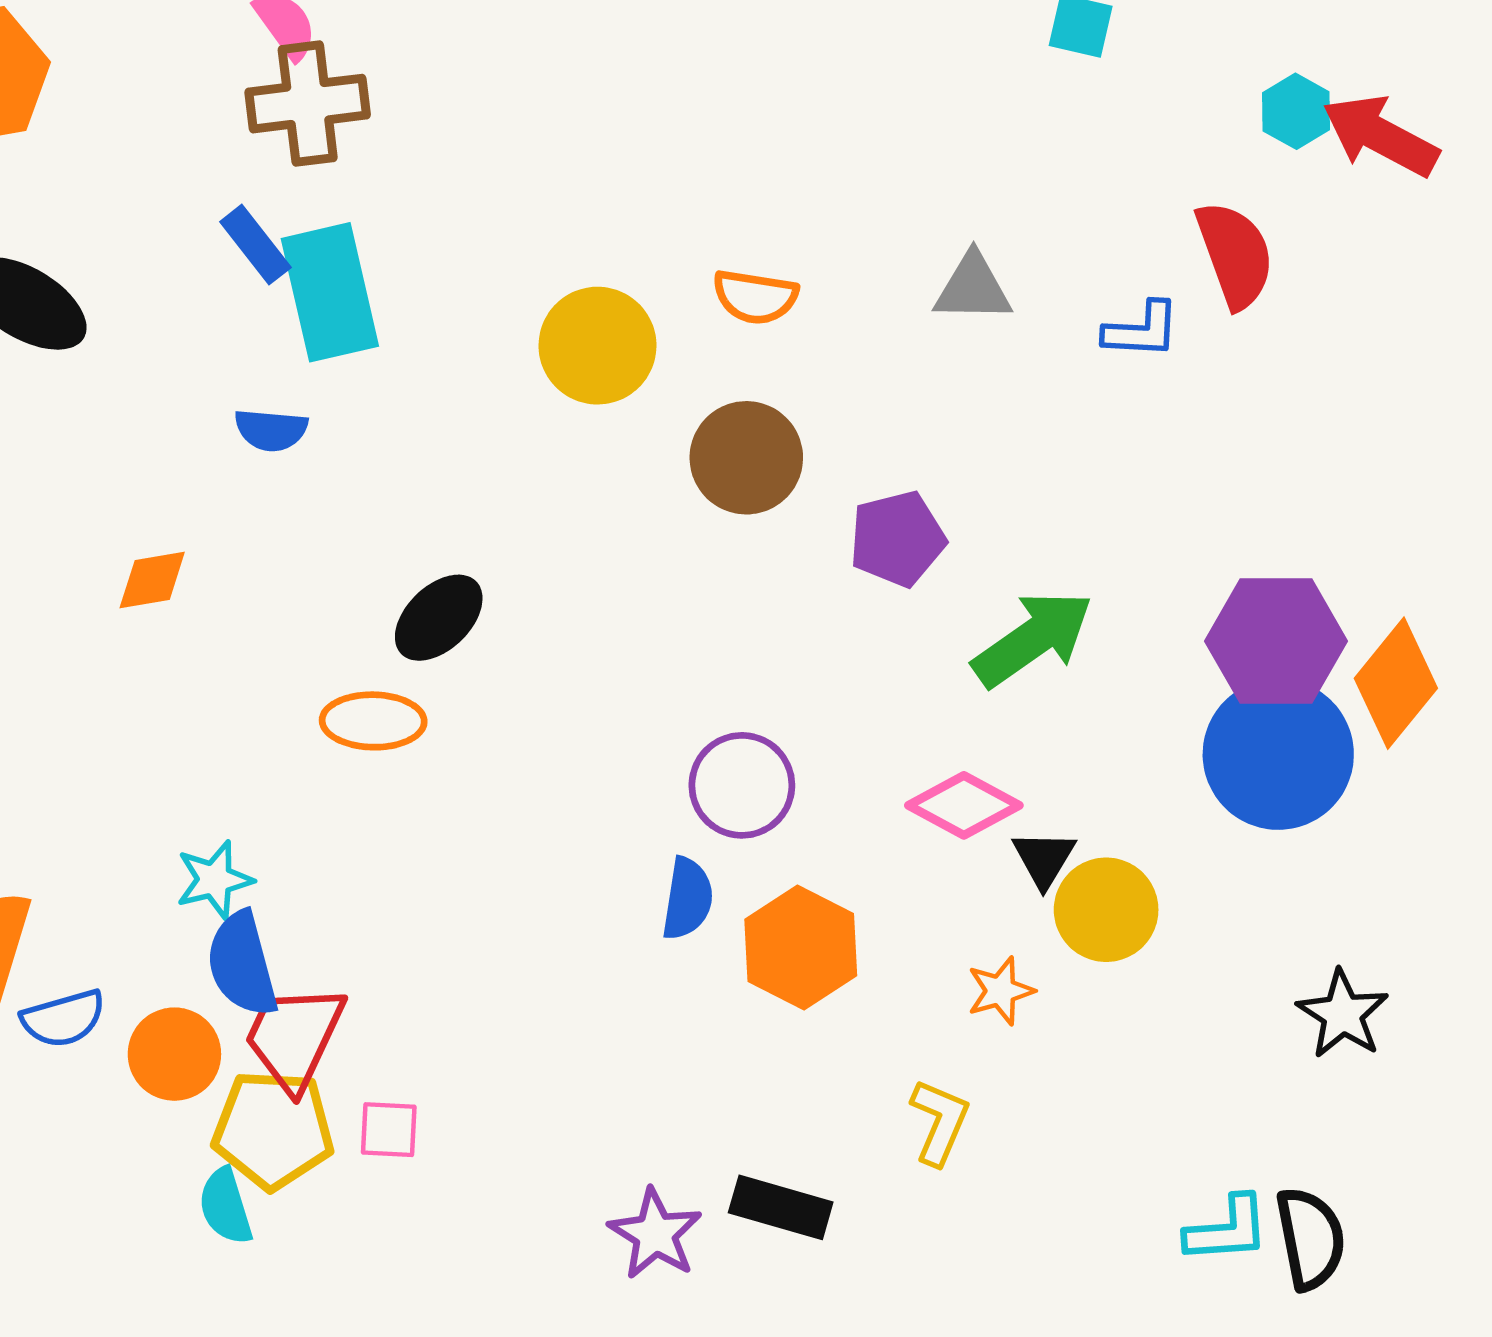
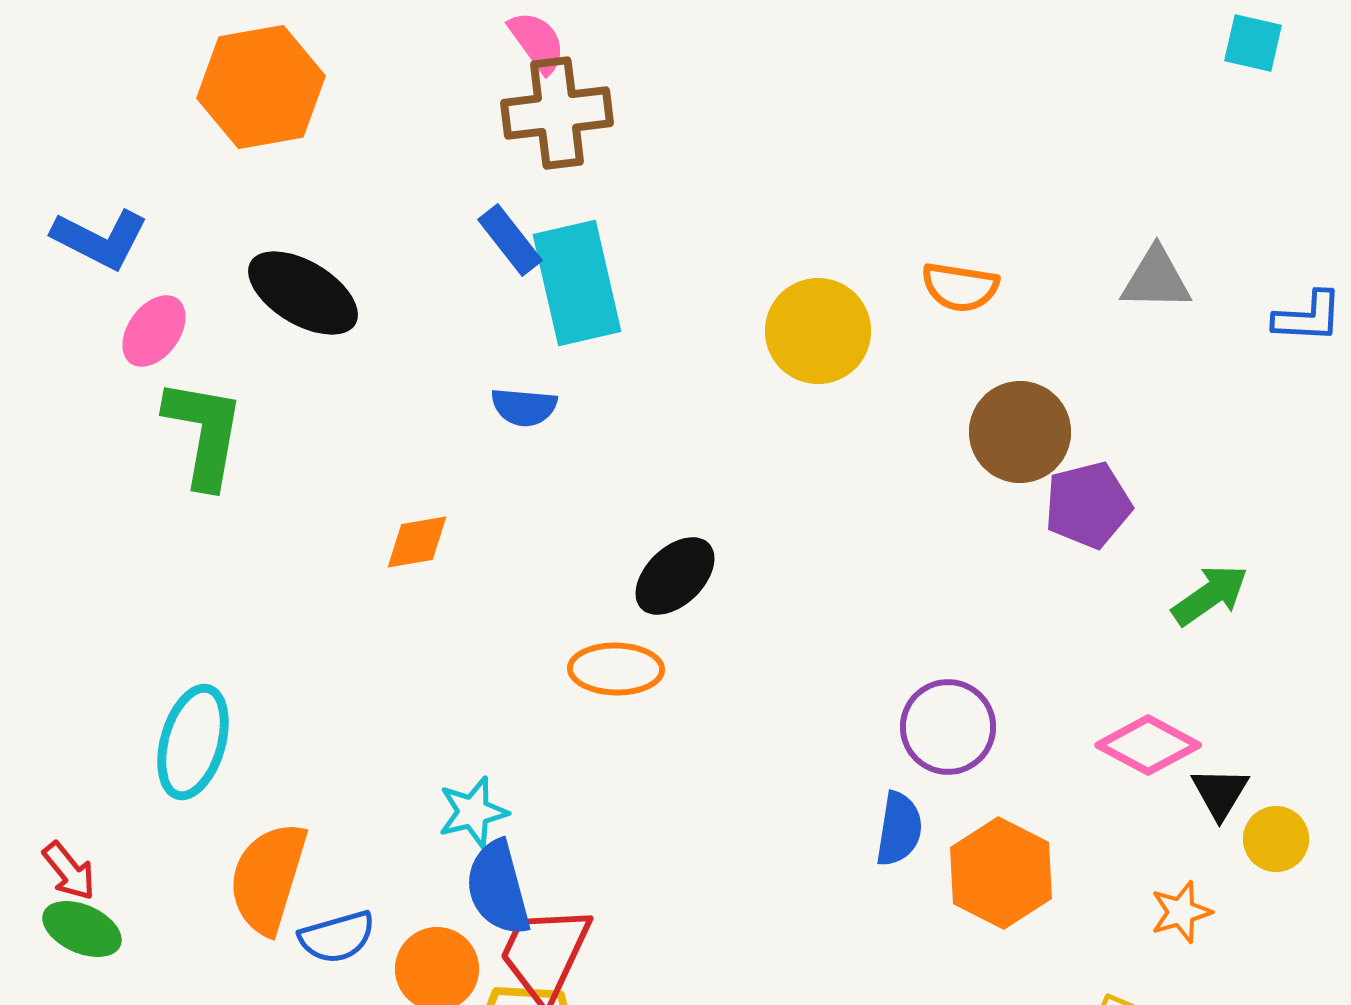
brown circle: (746, 458) -> (1020, 432), moved
green arrow: (1033, 639) -> (1210, 595), size x0.7
yellow circle: (1106, 910) -> (1276, 839), size x0.7

